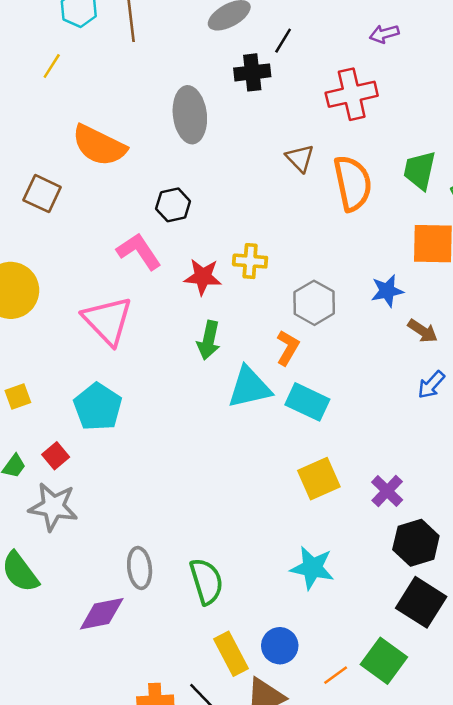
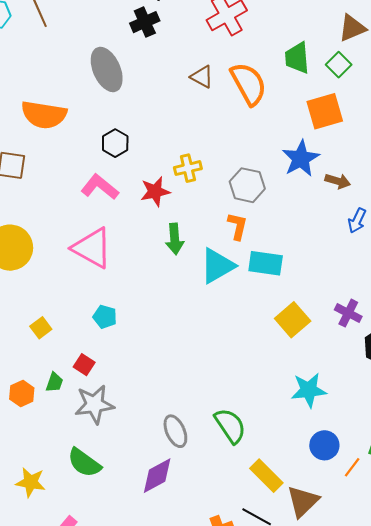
blue star: (387, 291) -> (301, 159), size x1.4
cyan pentagon: (98, 407) -> (105, 317), size x0.6
blue circle: (280, 646) -> (324, 445), moved

